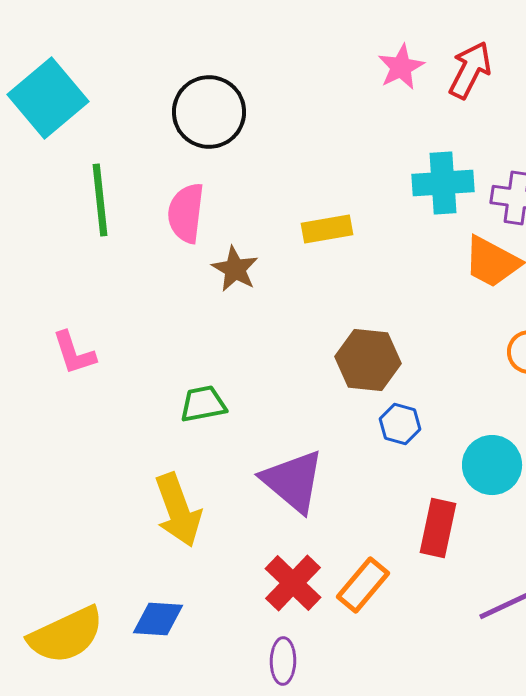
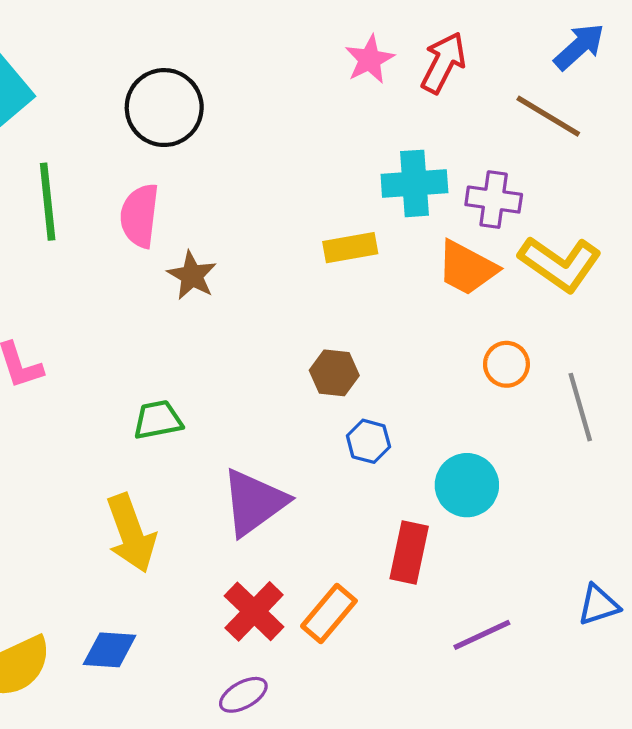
yellow rectangle: (327, 229) -> (350, 248), moved
brown hexagon: (368, 360) -> (334, 373), size x0.7
purple triangle: (293, 481) -> (254, 502), turned 44
purple ellipse: (283, 661) -> (243, 695), turned 60

